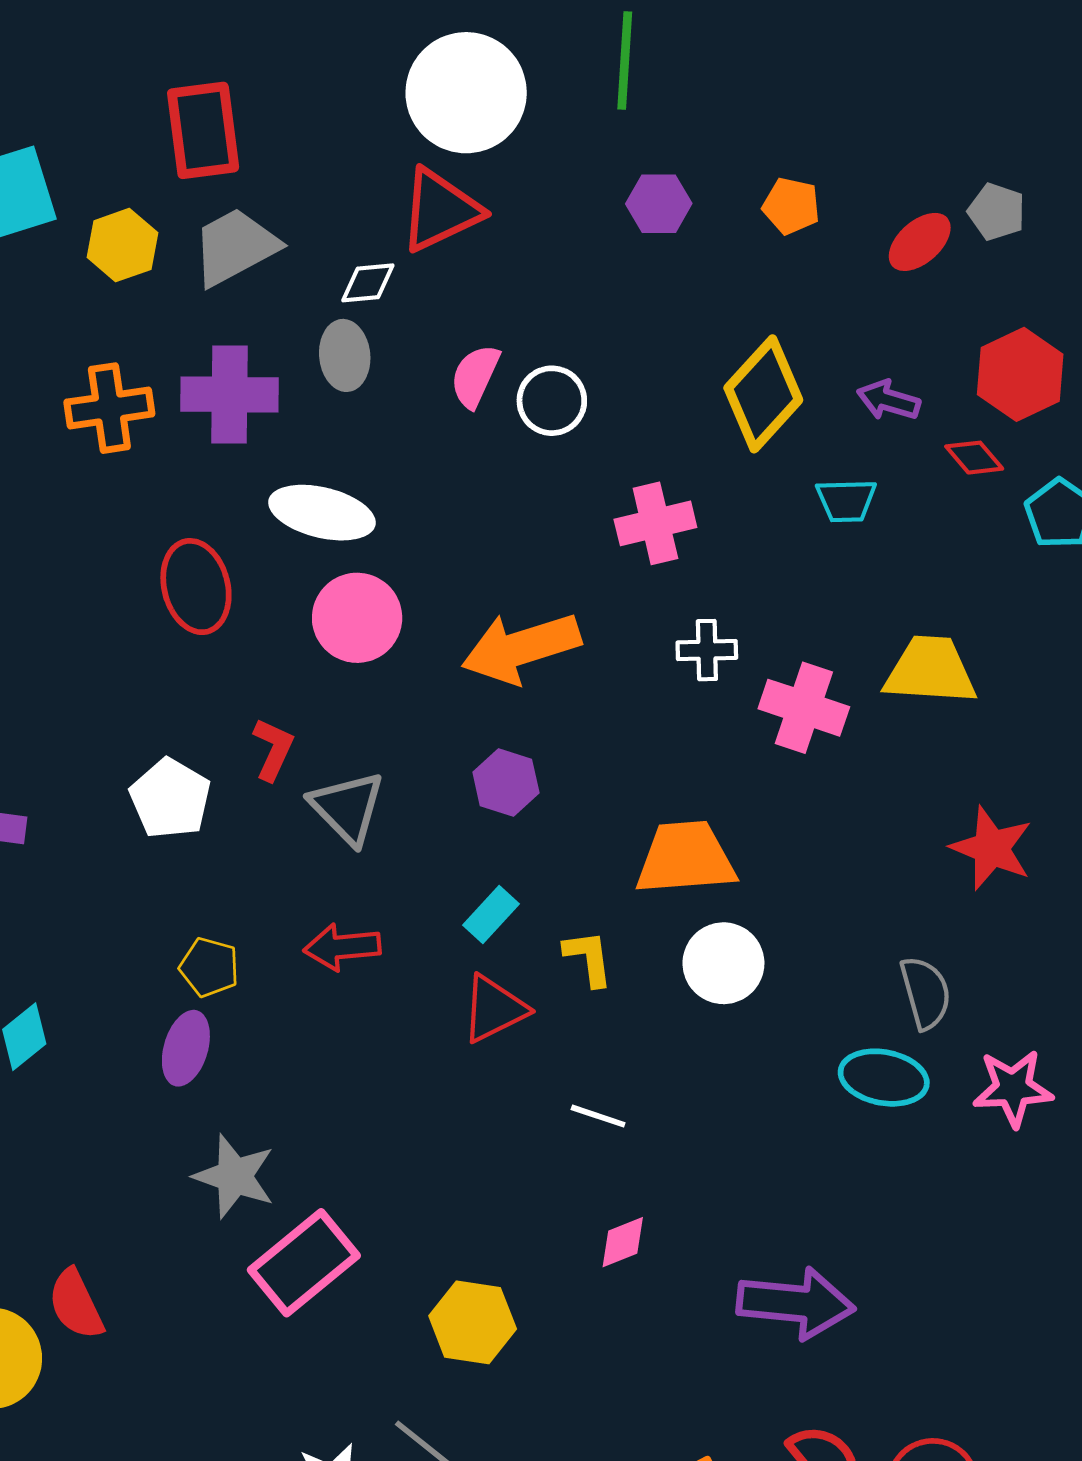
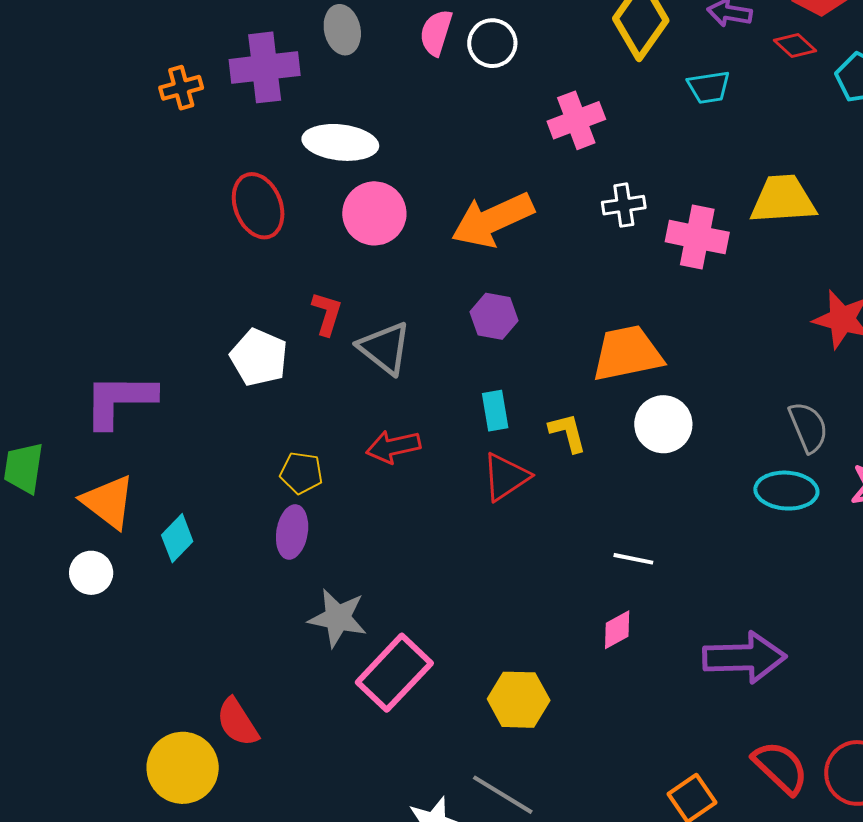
orange cross: (109, 408) -> (181, 88), size x0.7
cyan rectangle: (491, 914) -> (495, 411), turned -45
white line: (598, 1116) -> (633, 559), moved

